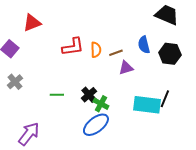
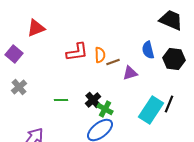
brown line: (116, 53) -> (113, 62), moved
cyan rectangle: (147, 105) -> (151, 110), turned -64

